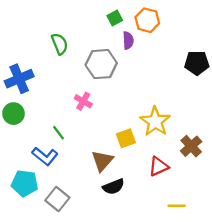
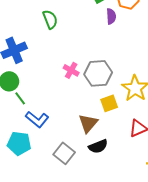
gray hexagon: (101, 64) -> (98, 73), moved
green line: (58, 133) -> (20, 98), moved
gray square: (57, 199) -> (64, 153), moved

